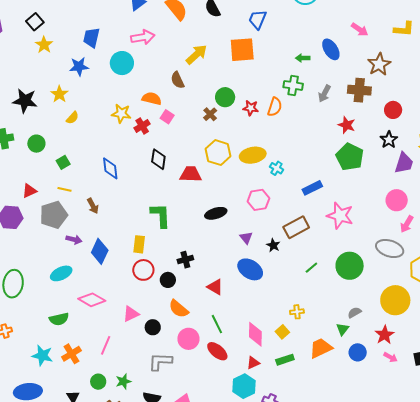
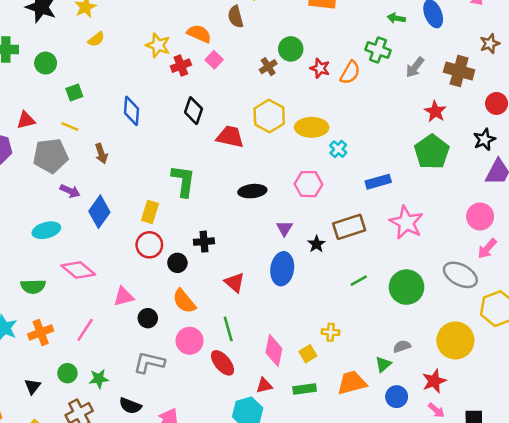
brown star: (379, 64) -> (490, 44), size x0.7
blue ellipse: (250, 269) -> (282, 269), turned 55

